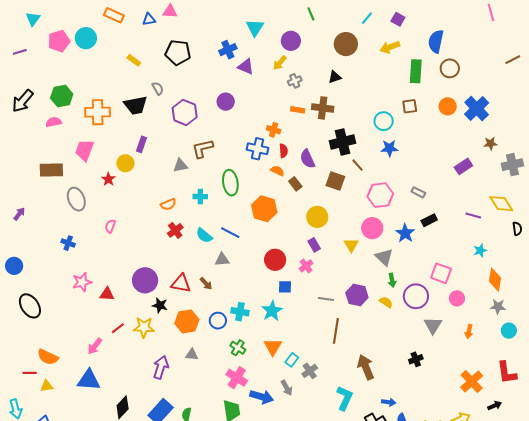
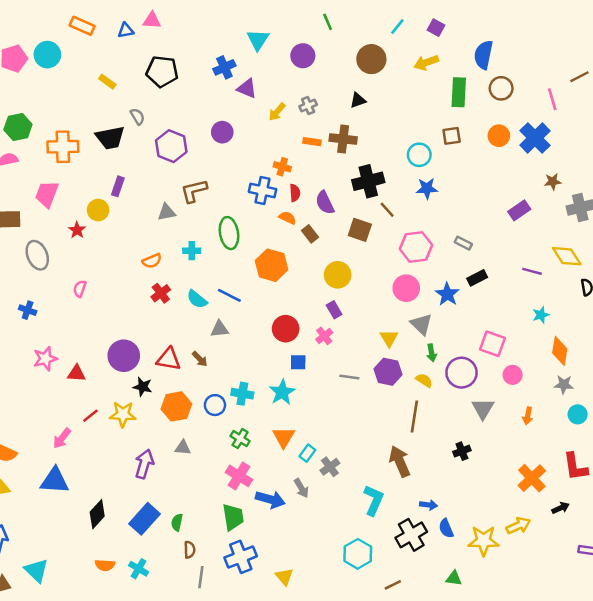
pink line: (491, 13) -> (552, 99), moved
yellow arrow: (280, 63) -> (277, 112), moved
yellow triangle: (351, 245) -> (389, 338), moved
brown line: (336, 331) -> (414, 416), moved

